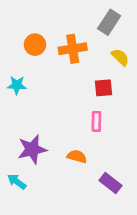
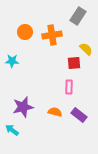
yellow semicircle: (120, 57) -> (86, 49), moved
purple rectangle: (110, 183) -> (79, 115), moved

